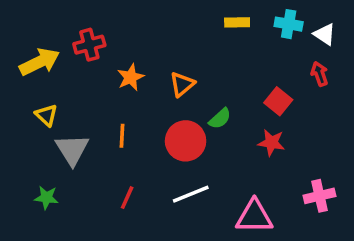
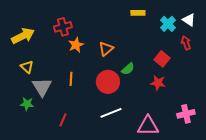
cyan cross: (289, 24) -> (168, 24), moved, turned 35
red cross: (89, 45) -> (63, 27), moved
green star: (46, 198) -> (27, 104), moved
red line: (127, 198) -> (63, 120), moved

